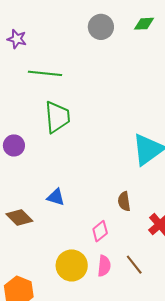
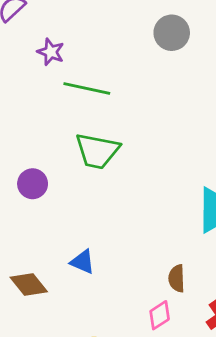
purple star: (17, 39) -> (51, 52), moved
green trapezoid: (57, 117) -> (97, 151), turned 100
pink diamond: (100, 231) -> (160, 315), moved

